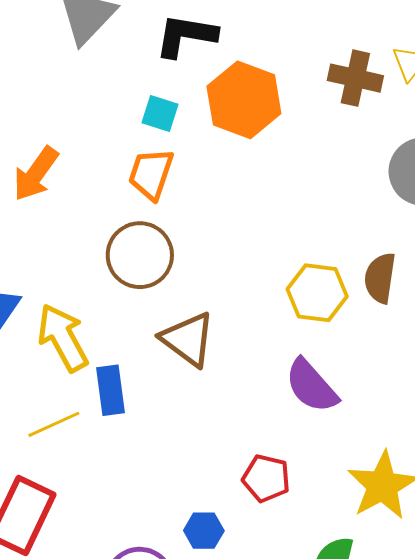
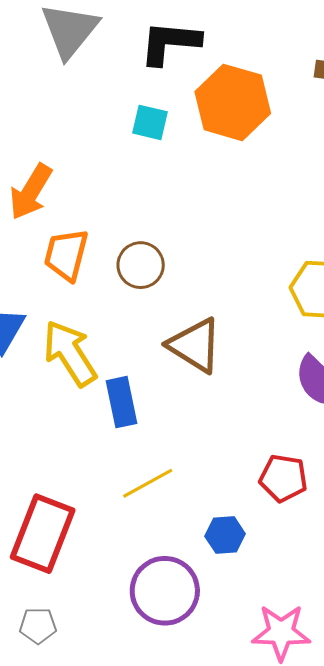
orange trapezoid: (151, 174) -> (66, 255), moved
brown circle: (140, 255) -> (141, 265), size x0.7
yellow line: (54, 424) -> (148, 483), moved

